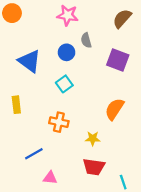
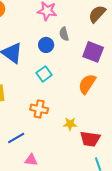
orange semicircle: (114, 109) -> (87, 84), moved
red trapezoid: (94, 167) -> (90, 139), moved

